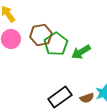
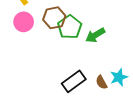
brown semicircle: (87, 98) -> (101, 82), turned 80

